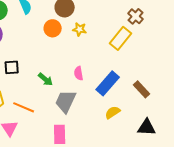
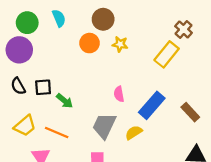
green arrow: (46, 79) -> (65, 101), moved
yellow semicircle: (113, 112) -> (134, 133), moved

